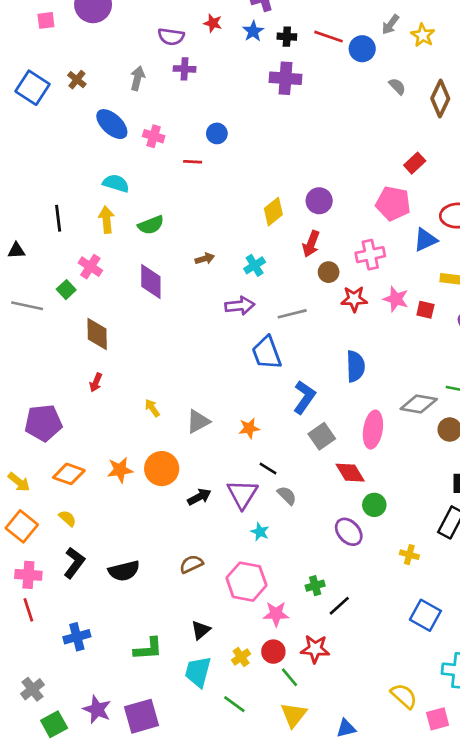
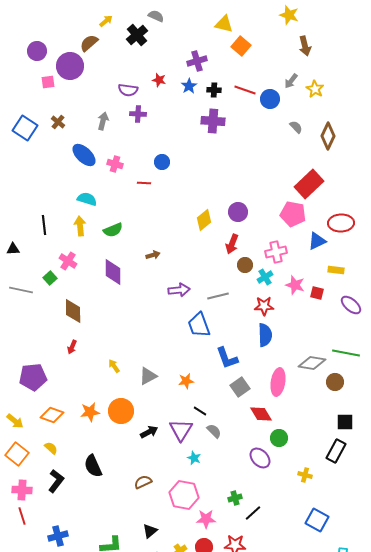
pink square: (46, 20) -> (48, 82), moved
red rectangle: (415, 163) -> (309, 184), size x1.8
cyan cross: (255, 265) -> (265, 277), moved
red star: (354, 299) -> (264, 306), moved
blue L-shape: (304, 397) -> (227, 358), turned 125
black semicircle: (124, 571) -> (93, 466), moved, turned 80

